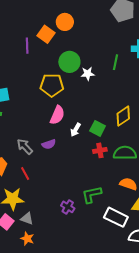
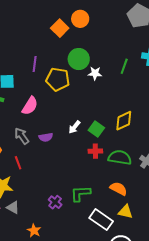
purple line: (27, 46) -> (35, 64), moved
pink semicircle: (57, 115) -> (30, 106), moved
orange star: (27, 239) -> (34, 231), moved

